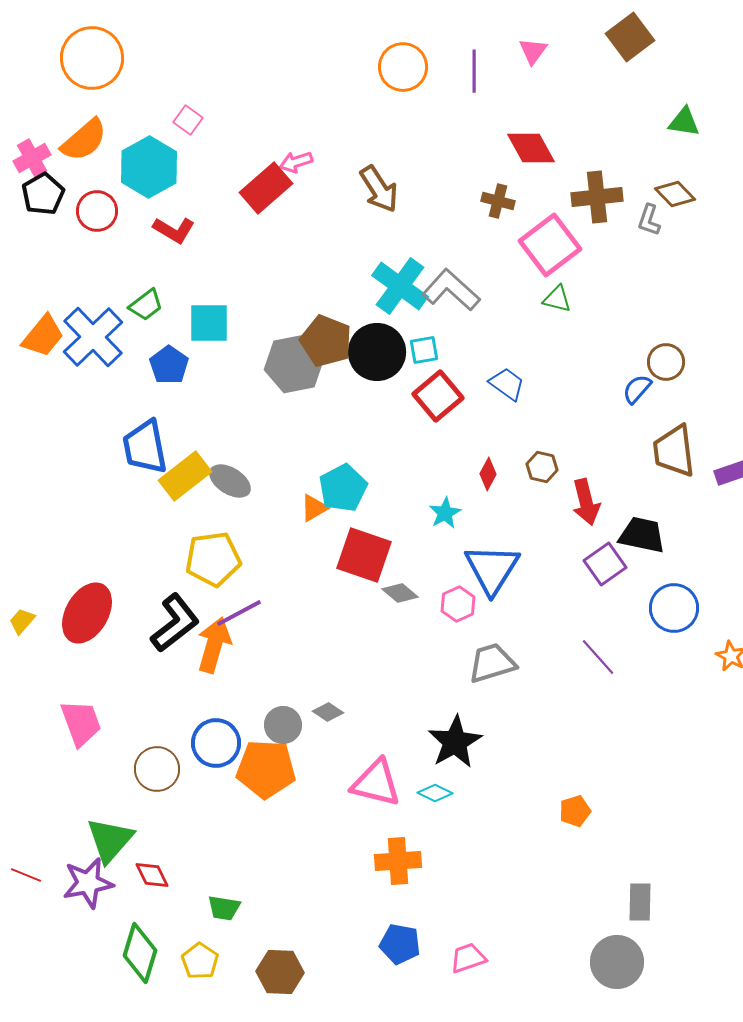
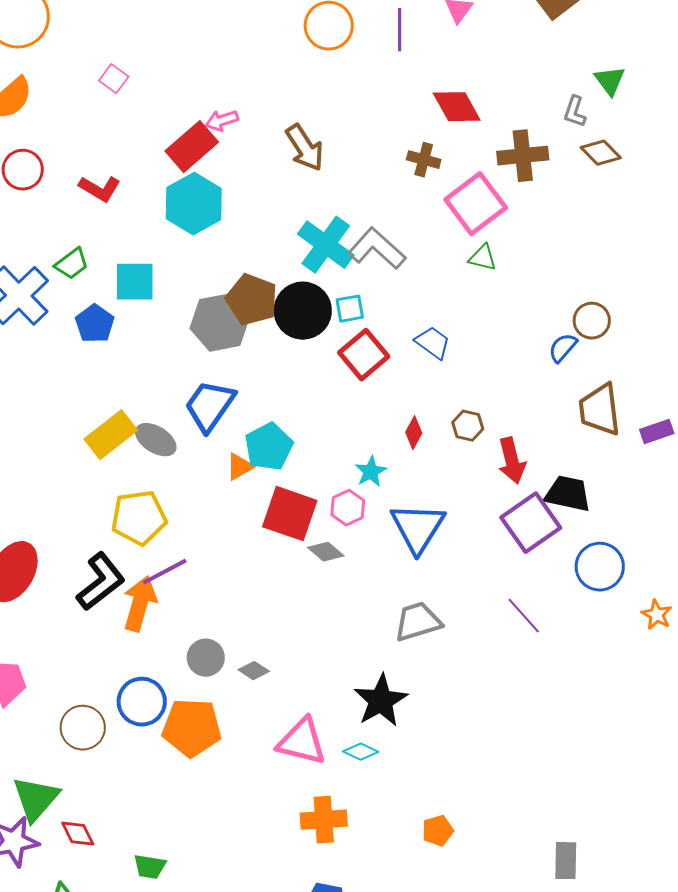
green triangle: (684, 122) -> (610, 81), turned 44
cyan hexagon: (149, 167) -> (194, 204), moved
gray L-shape: (649, 220) -> (575, 112), moved
blue trapezoid: (145, 447) -> (210, 406), moved, turned 46
purple square: (605, 564) -> (531, 523), size x1.4
pink hexagon: (458, 604) -> (348, 508), moved
gray circle: (283, 725) -> (206, 658), moved
orange pentagon: (575, 811) -> (438, 831), moved

